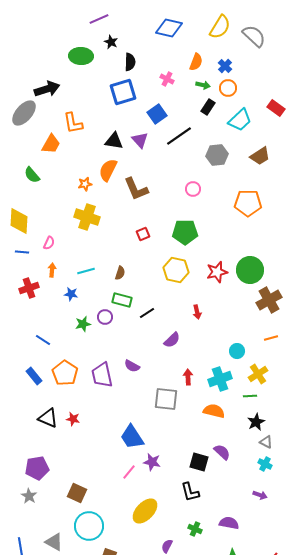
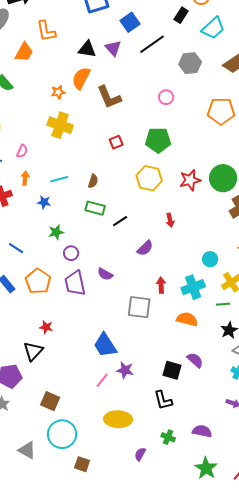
purple circle: (105, 317) -> (71, 253), moved
black triangle: (48, 418) -> (33, 351), moved, turned 50
yellow ellipse: (145, 511) -> (118, 419), turned 48

